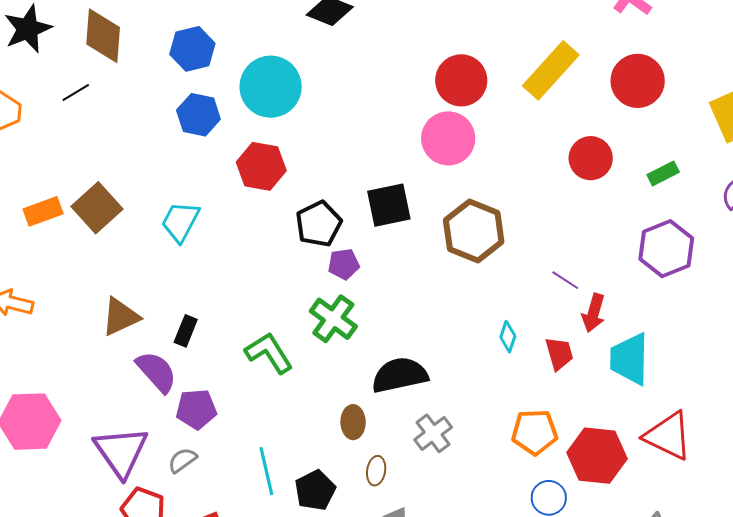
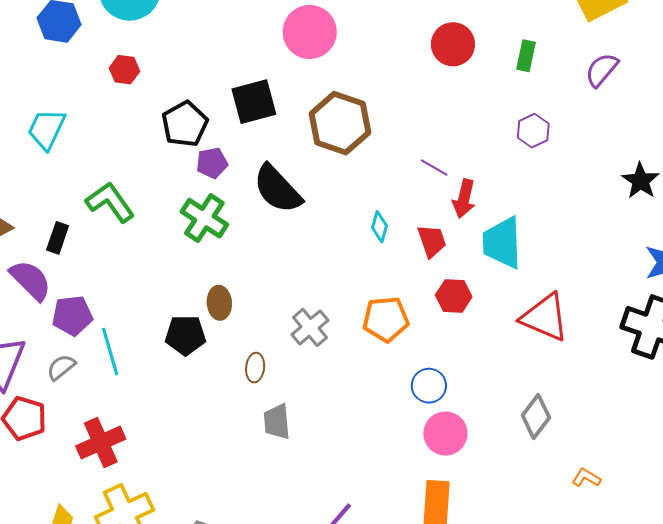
red hexagon: (261, 166) -> (124, 70), size x0.6
green rectangle: (663, 173) -> (526, 56), turned -48
purple hexagon: (666, 249) -> (533, 131), size x0.6
green L-shape: (269, 353) -> (110, 202), moved
black semicircle: (400, 375) -> (277, 189), moved, turned -118
brown ellipse: (353, 422) -> (219, 303), moved
orange pentagon: (535, 432) -> (386, 319), moved
red hexagon: (597, 456) -> (454, 296), moved, size x0.6
cyan line: (266, 471) -> (110, 351), moved
black pentagon: (315, 490) -> (185, 335), moved, turned 30

